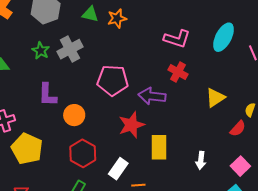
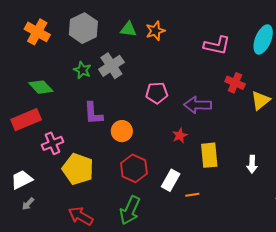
red cross: (178, 72) -> (235, 83), moved
pink pentagon: (113, 80) -> (157, 93), size x0.7
red star: (131, 125) -> (180, 135), size x0.6

